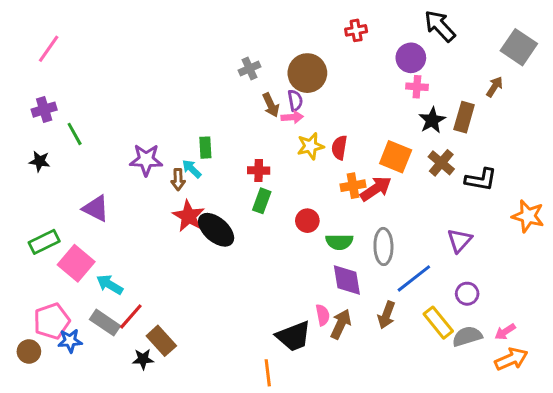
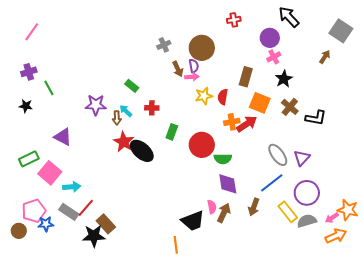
pink cross: (417, 87) -> (274, 57), turned -32
brown rectangle: (464, 117) -> (246, 77), moved
green rectangle: (205, 148) -> (132, 86), moved, turned -48
red cross: (259, 170) -> (152, 108), moved
orange star: (528, 216) -> (348, 210), moved
red circle: (307, 221) -> (202, 145), size x1.6
gray ellipse: (383, 246) -> (278, 155), moved, turned -35
cyan arrow: (110, 285) -> (72, 187), turned 144
purple circle: (467, 294) -> (307, 193), size x1.6
black star: (143, 359) -> (94, 236), size x1.6

